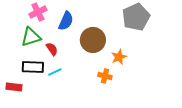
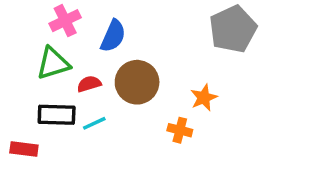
brown circle: (93, 40) -> (137, 82), moved
red semicircle: (52, 49) -> (89, 84), turned -72

